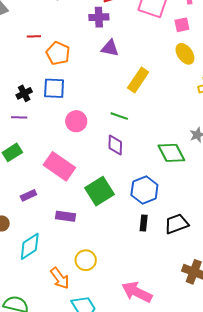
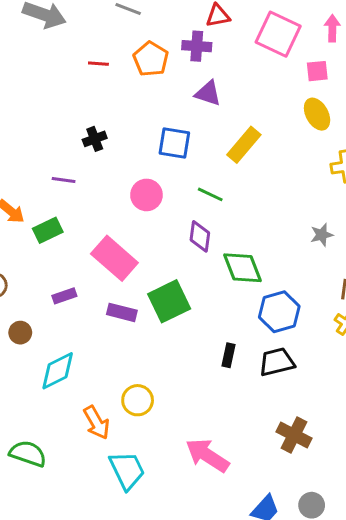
orange pentagon: (58, 53) -> (151, 59), moved
blue square: (54, 88) -> (174, 143), moved
black cross: (24, 93) -> (95, 139), moved
green diamond: (171, 153) -> (242, 268), moved
blue hexagon: (144, 190) -> (279, 312), moved
purple rectangle: (66, 216) -> (122, 312), moved

